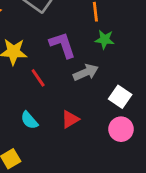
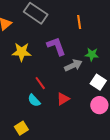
green star: (105, 40) -> (92, 54), moved
red line: (38, 78) -> (40, 83), moved

